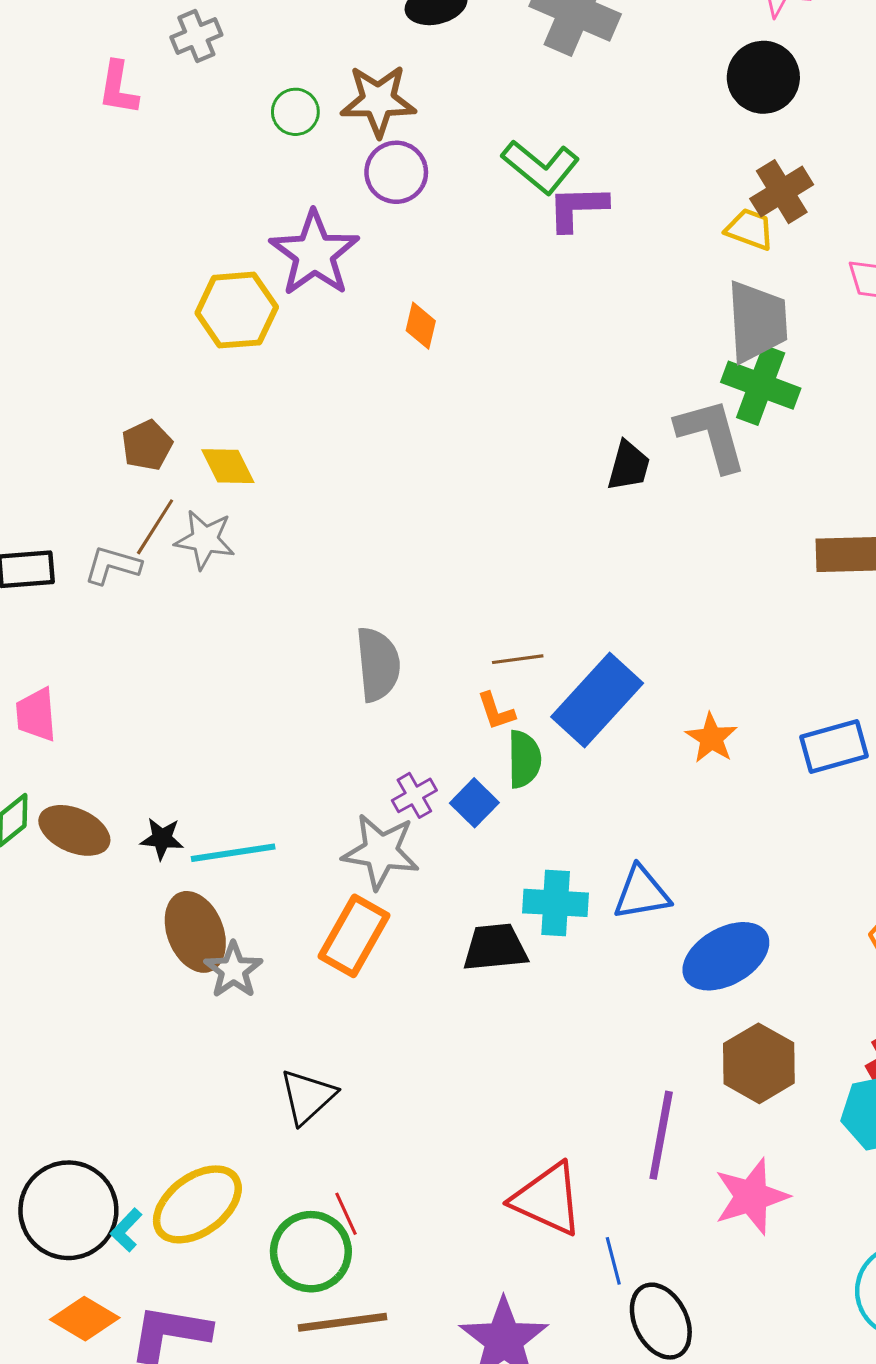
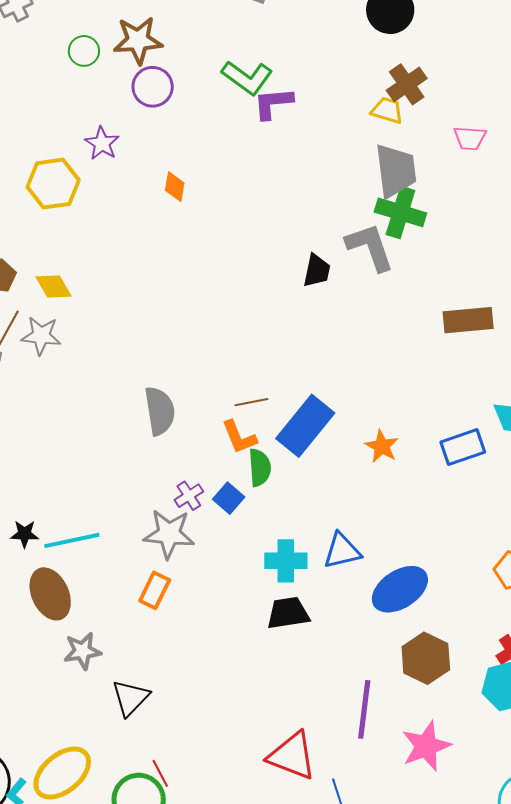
purple star: (314, 254) -> (102, 143), size x0.6
orange L-shape: (496, 711) -> (239, 437), size x1.4
orange rectangle: (354, 936) -> (155, 590), size x0.7
black trapezoid: (495, 947) -> (288, 613), moved
gray star: (233, 970) -> (82, 651), moved, turned 30

